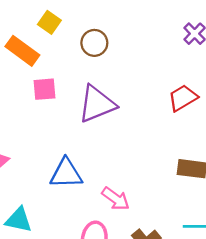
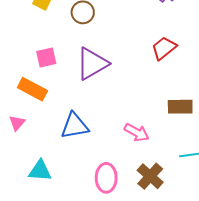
orange rectangle: (22, 51) -> (32, 89), moved
pink arrow: (116, 199) -> (137, 132), moved

